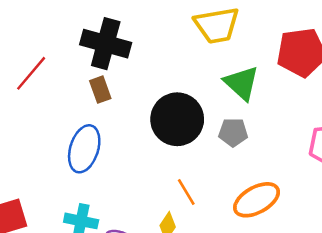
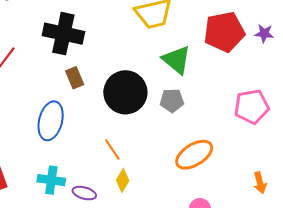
brown rectangle: (100, 90) -> (75, 78), moved
orange line: (186, 192) -> (112, 149), moved

